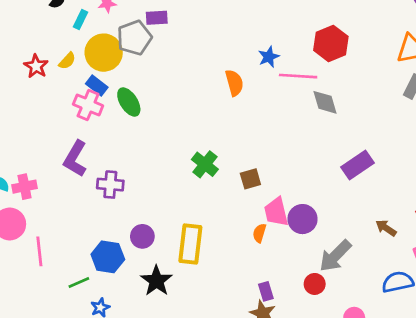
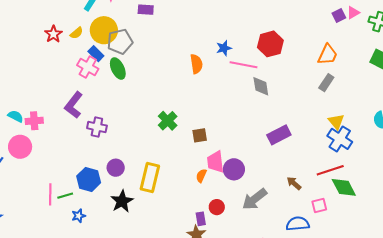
gray pentagon: (134, 38) -> (120, 42), moved
pink line: (39, 251) -> (50, 194), moved
red circle: (315, 284) -> (217, 207), moved

